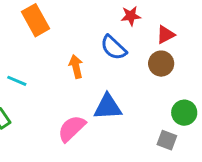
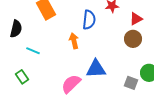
blue semicircle: (113, 48) -> (89, 20), moved, turned -126
gray square: (167, 140) -> (131, 83), moved

